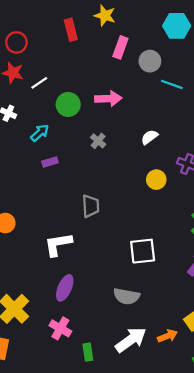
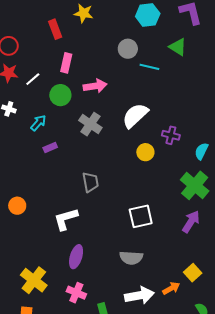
pink rectangle: (120, 47) -> (66, 63), moved
white semicircle: (149, 137) -> (135, 115), size x1.8
gray cross: (98, 141) -> (90, 124), size x1.6
white arrow: (131, 340) -> (139, 295), turned 32

